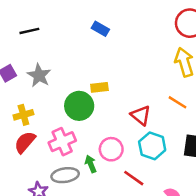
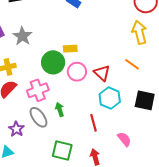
pink circle: (111, 149) -> (77, 72), moved
gray ellipse: (65, 175) -> (38, 117), turned 60
red line: (134, 178) -> (93, 123), turned 36

